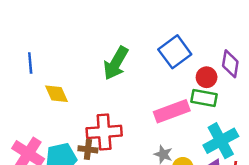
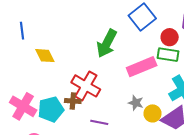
green arrow: (116, 63) -> (107, 43), moved
red cross: (104, 132) -> (86, 86), turned 36

